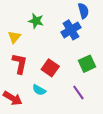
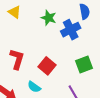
green star: (36, 21) -> (49, 18), moved
yellow triangle: (14, 37) -> (15, 12), moved, turned -40

